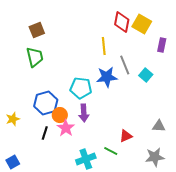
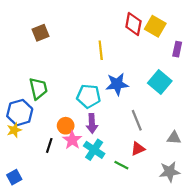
yellow line: (104, 46) -> (101, 50), moved
green trapezoid: (35, 57) -> (38, 89), moved
gray line: (125, 65) -> (137, 120), moved
cyan square: (146, 75) -> (160, 82), size x1.5
blue hexagon: (46, 103) -> (20, 113), moved
cyan cross: (86, 159) -> (94, 150), moved, turned -36

